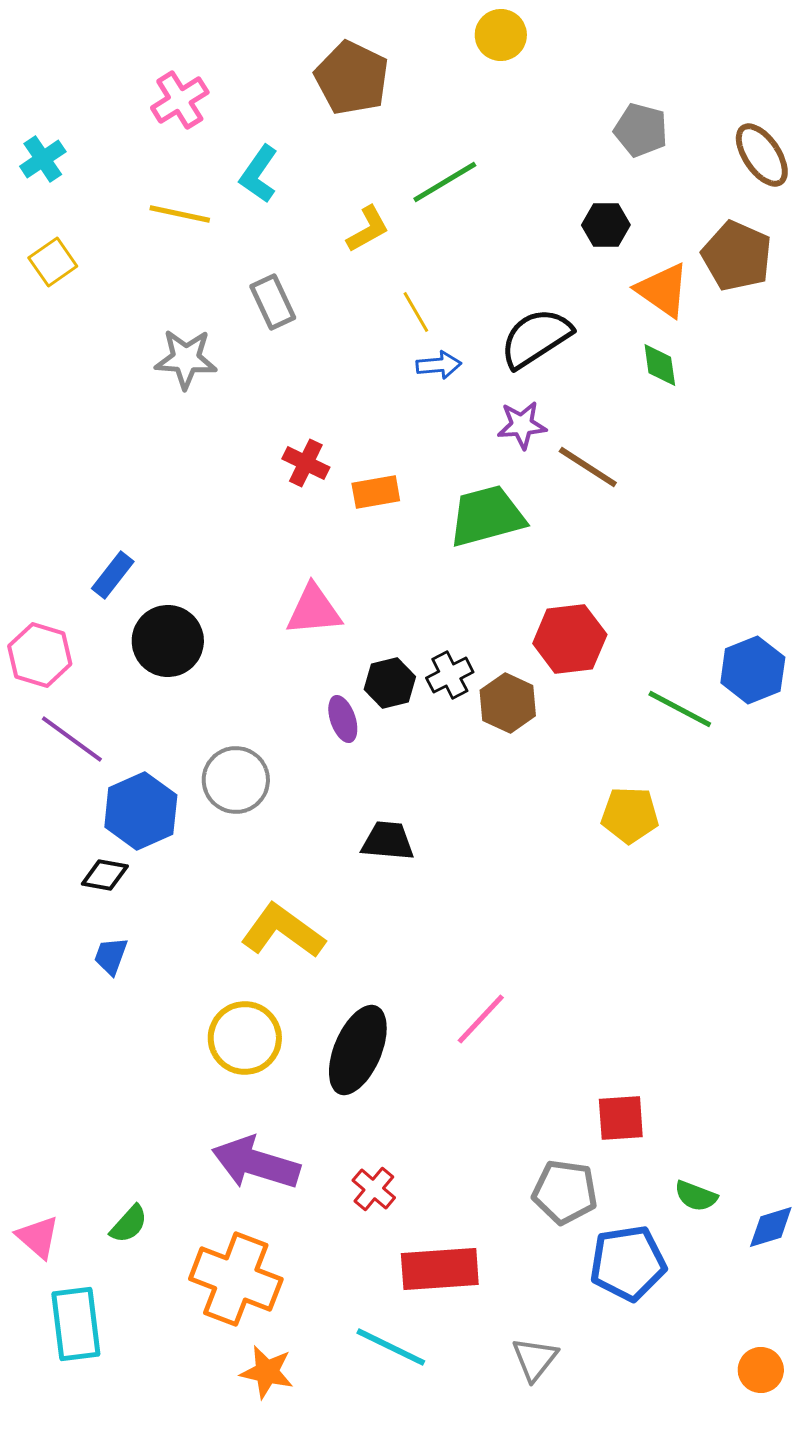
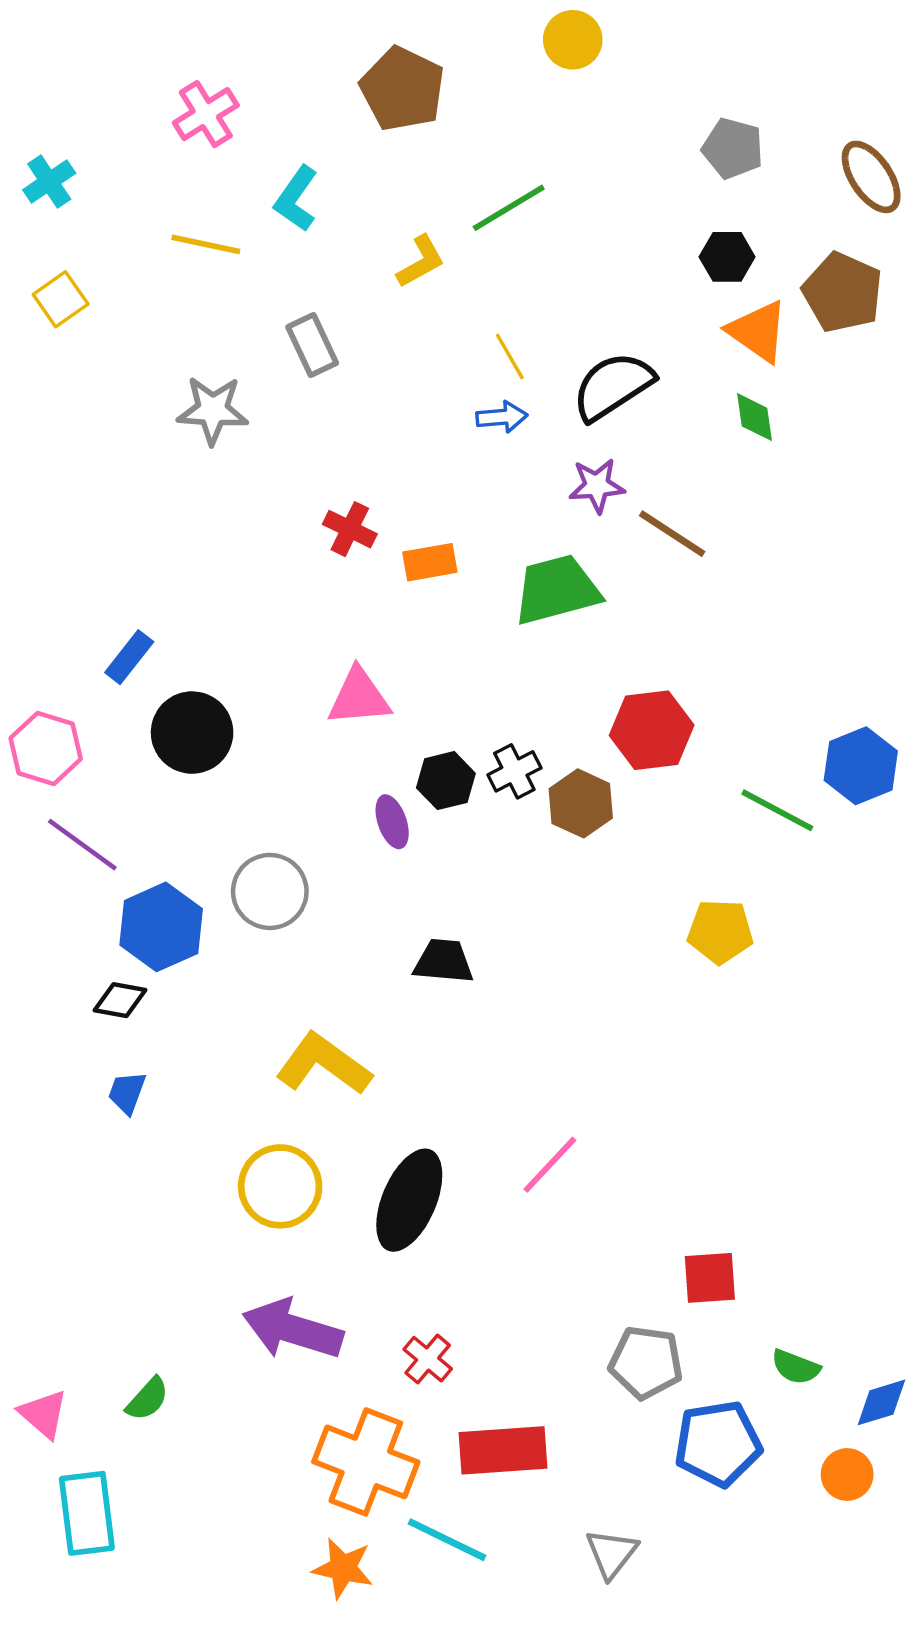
black hexagon: (606, 225) -> (727, 257), moved
yellow line: (416, 312) -> (510, 356), moved
orange cross: (236, 1279) -> (366, 1462), moved
orange circle: (761, 1370) -> (847, 1474), moved
orange star: (267, 1372) -> (343, 1568), moved

